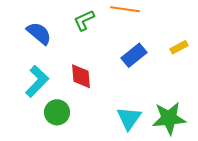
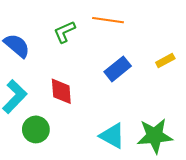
cyan triangle: (129, 118) -> (112, 136), turned -36

